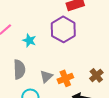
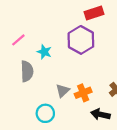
gray semicircle: (19, 69) -> (27, 71), moved

